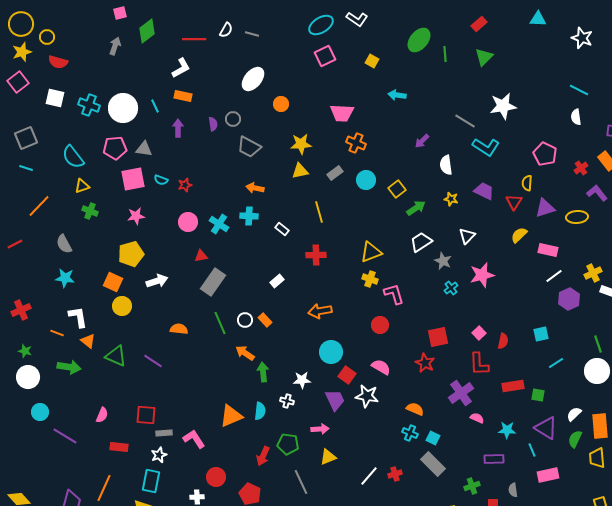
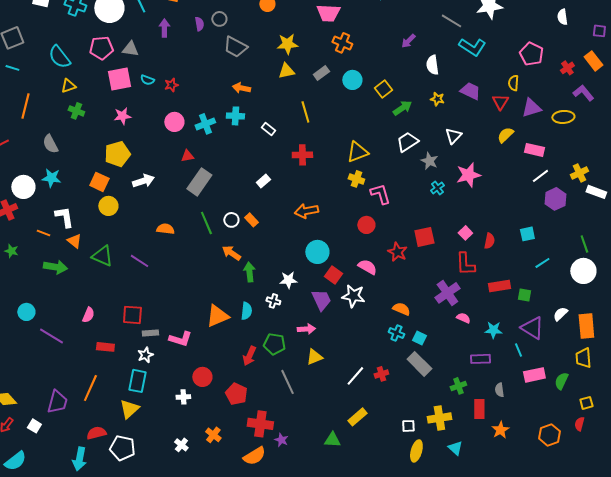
orange line: (39, 206) -> (25, 106), turned -30
cyan cross: (219, 224) -> (205, 124), turned 36
red star: (425, 363) -> (397, 252), moved
white circle: (28, 377) -> (23, 187), moved
pink L-shape: (194, 439) -> (180, 339), turned 140
green semicircle: (575, 439) -> (561, 381), moved

